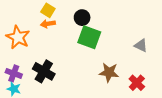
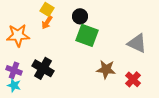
orange arrow: (48, 24) -> (47, 22), turned -48
orange star: (18, 37) -> (18, 35), turned -30
gray triangle: (141, 45) -> (137, 43), size x1.5

